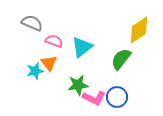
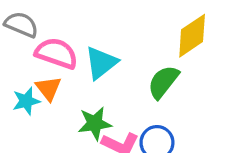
pink semicircle: (54, 41) -> (56, 53), size x1.5

